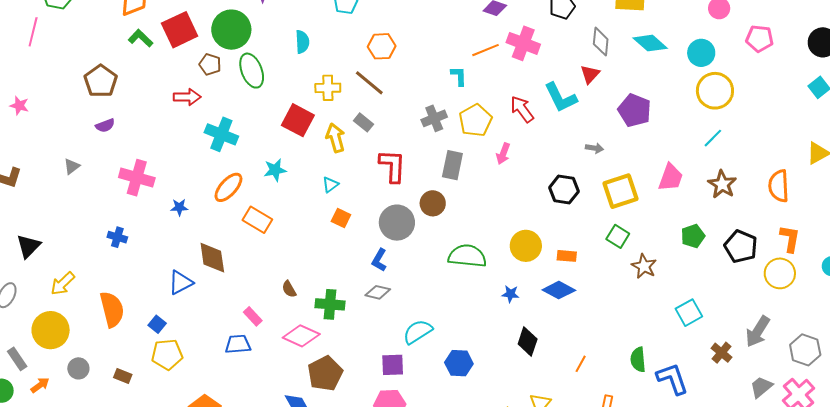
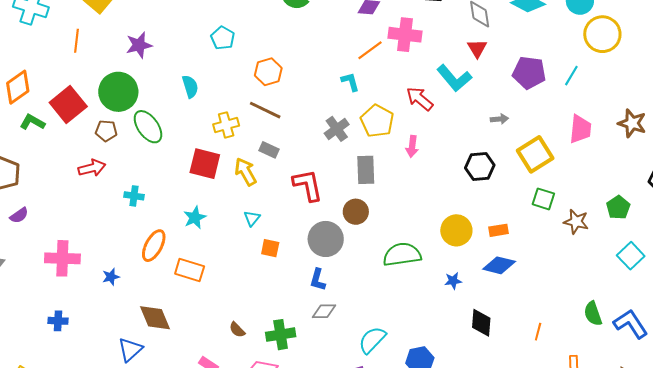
cyan cross: (221, 134) -> (134, 196), size x0.6
cyan line: (713, 138) -> (571, 76), moved
green pentagon: (693, 236) -> (618, 207), moved

